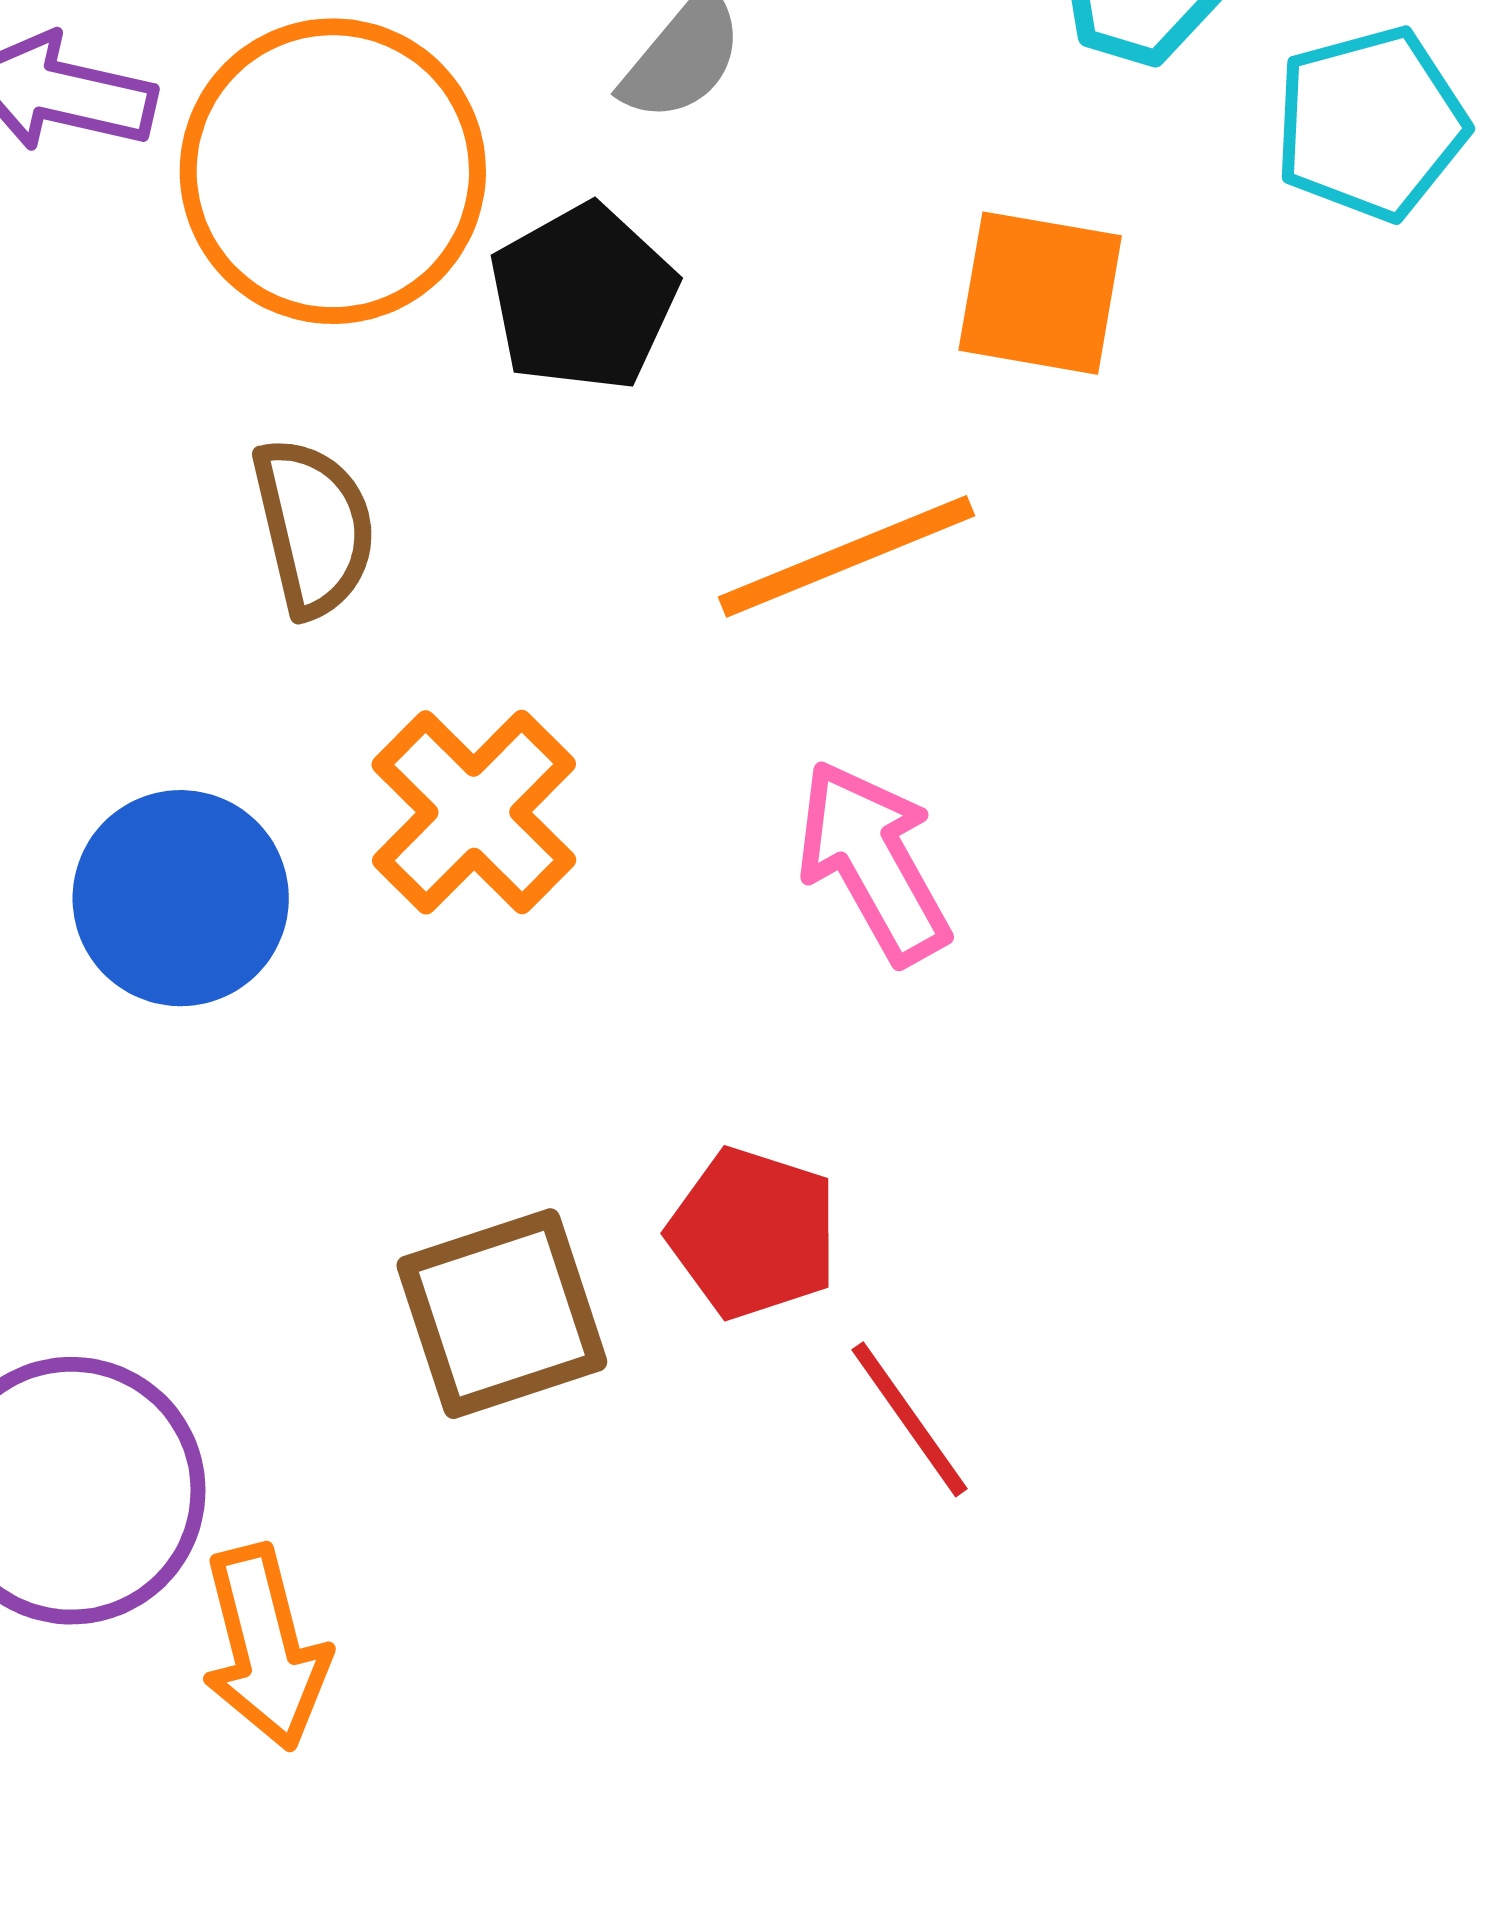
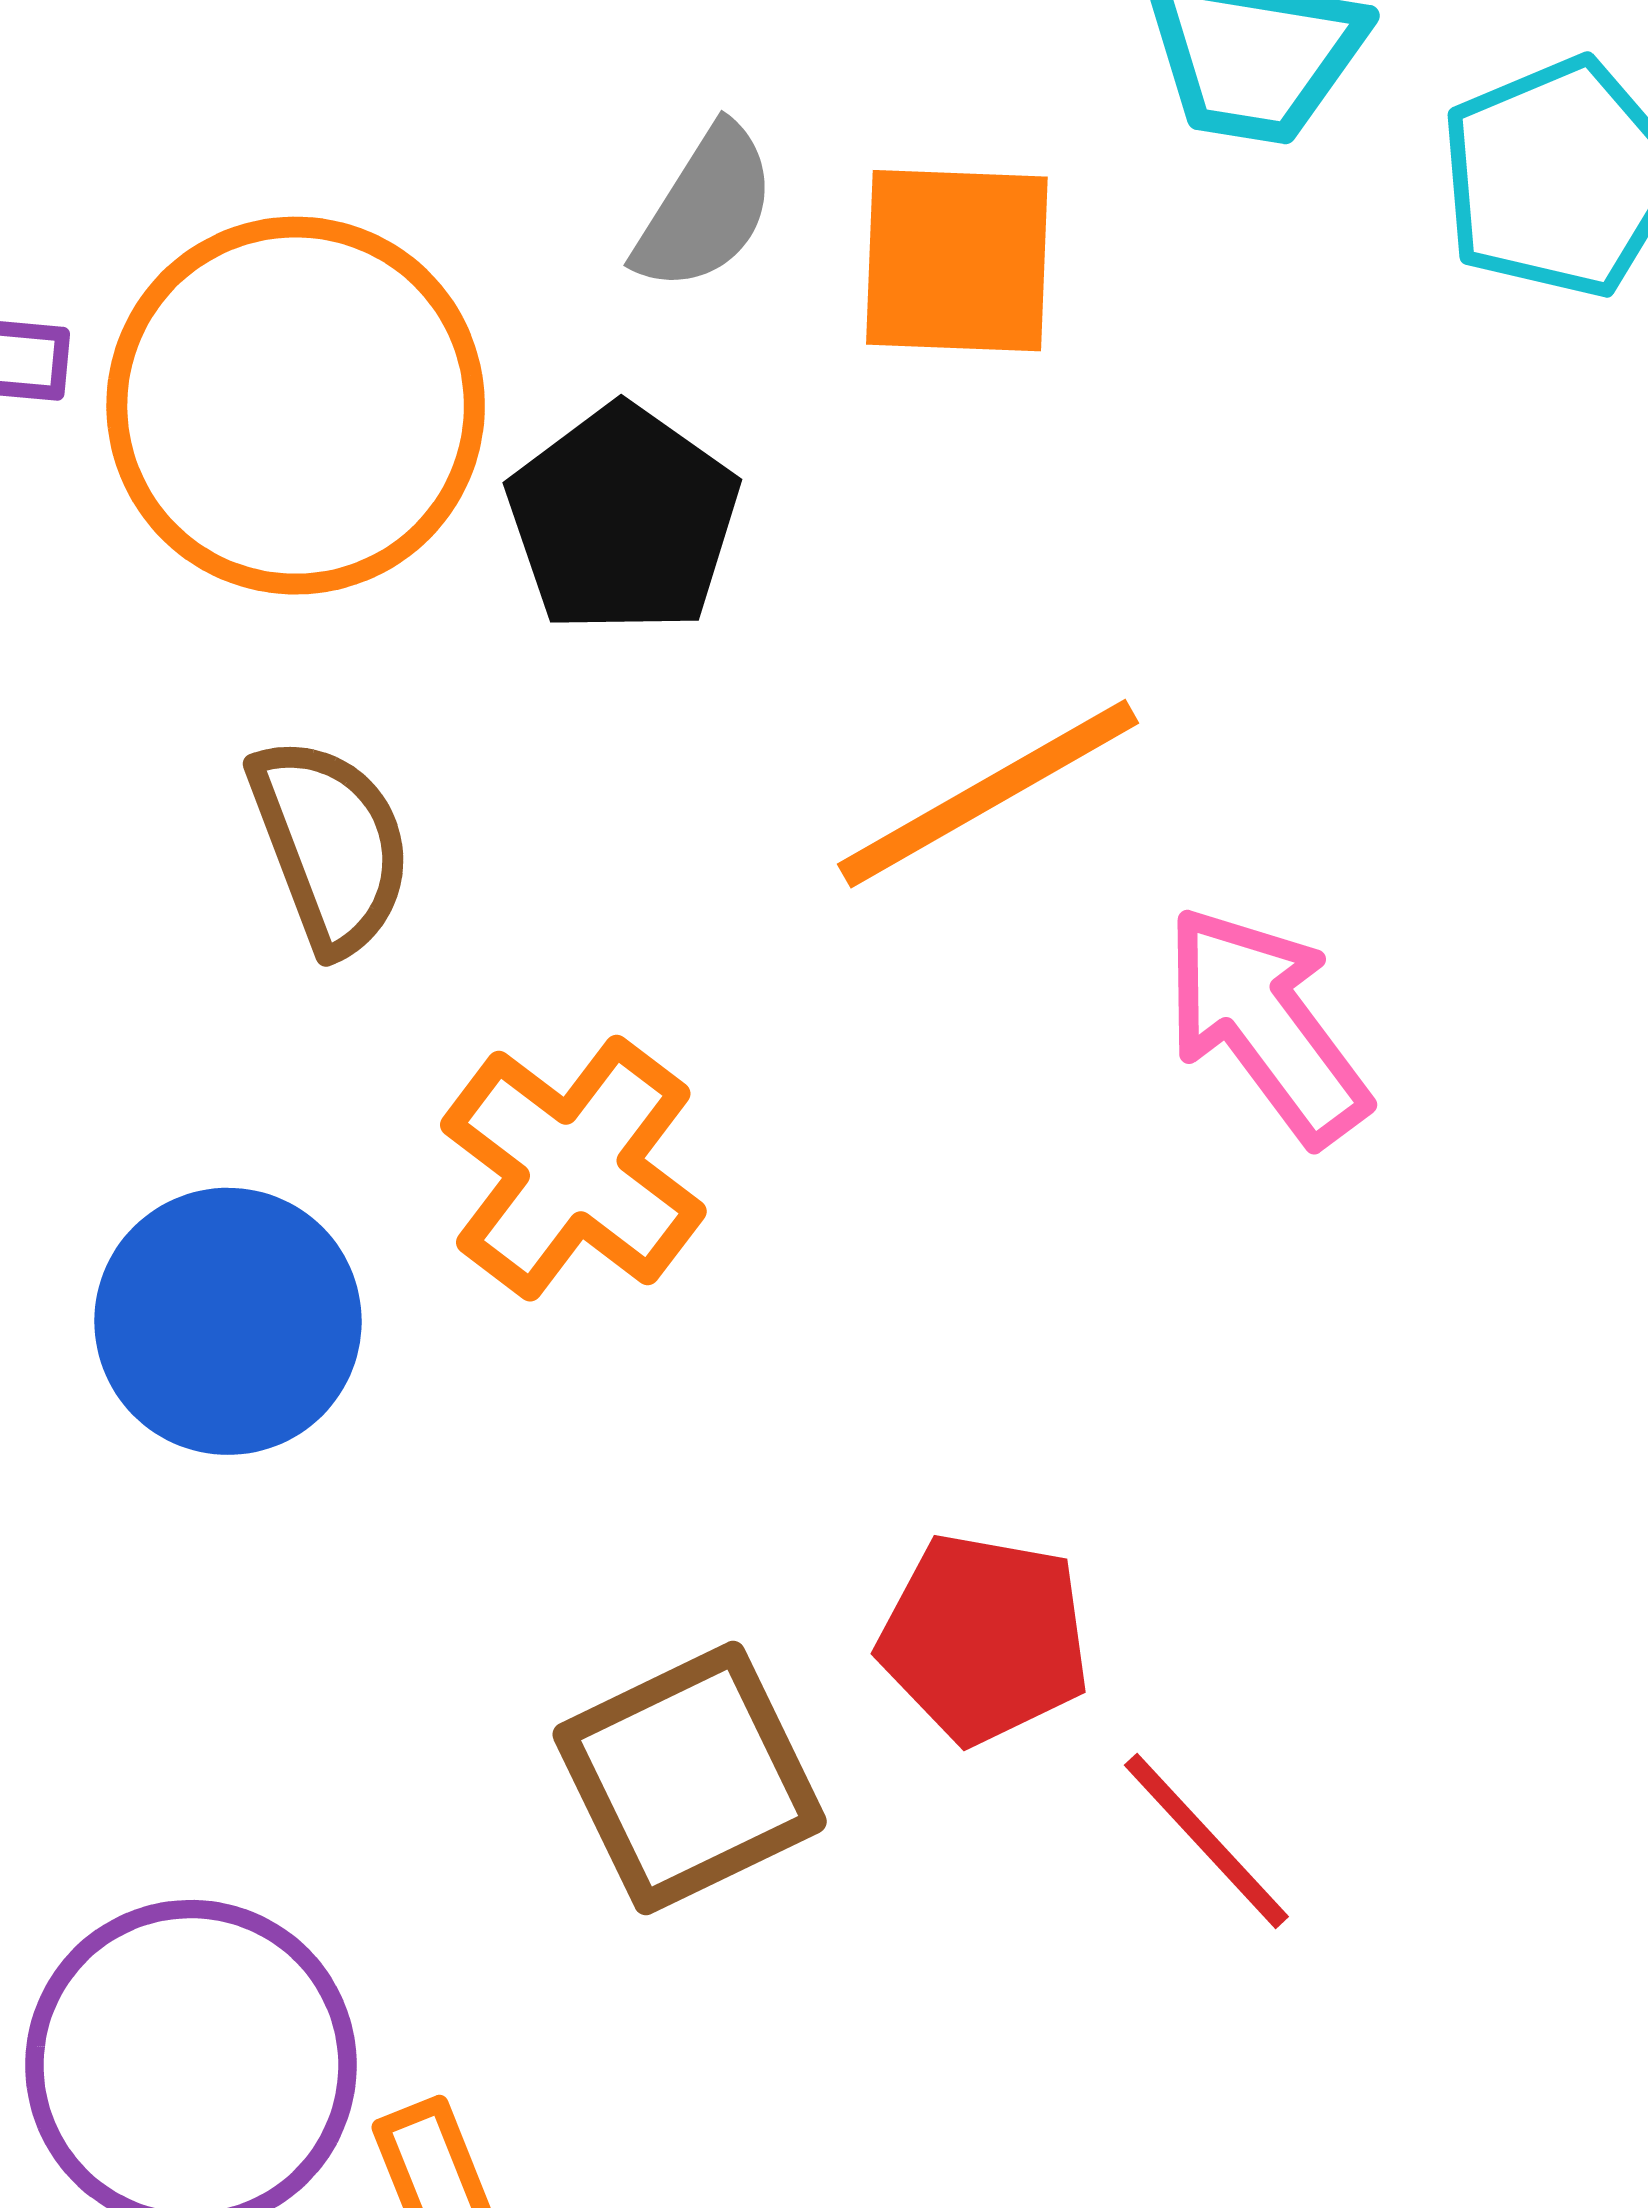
orange square: (1040, 293) -> (957, 261), moved
pink arrow: (873, 862) -> (1266, 1024), moved

